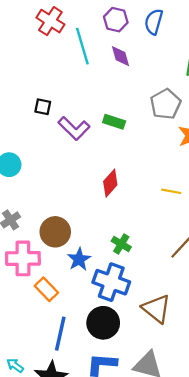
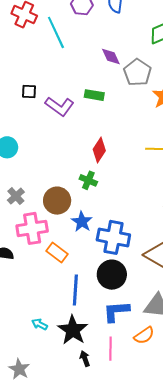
purple diamond: (121, 56) -> (111, 56), moved
green cross: (121, 244) -> (88, 180), moved

